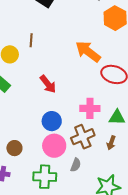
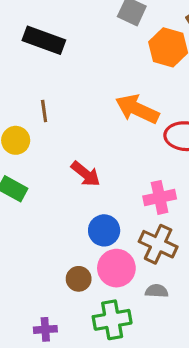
brown cross: (83, 137) -> (158, 244), turned -30
brown circle: (14, 148) -> (79, 279), moved
gray semicircle: (76, 165) -> (157, 291), turned -96

